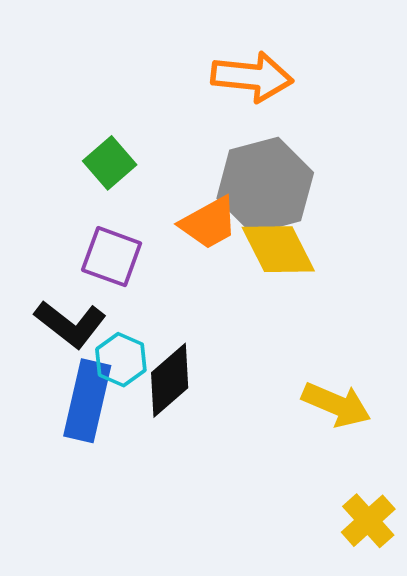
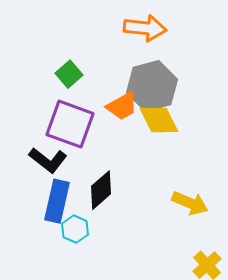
purple square: (112, 257) -> (70, 124), size x1.5
cyan hexagon: (121, 360) -> (75, 229), moved

